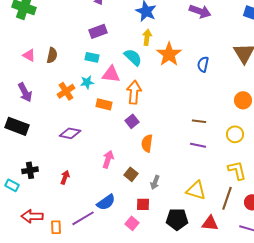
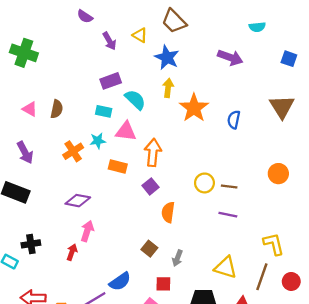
cyan semicircle: (133, 57) -> (135, 100), moved
orange circle: (243, 100) -> (278, 174), moved
yellow circle: (235, 134) -> (204, 183), moved
pink arrow: (108, 159) -> (87, 231), moved

